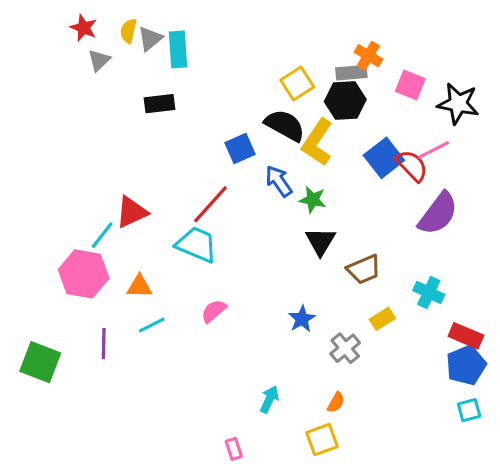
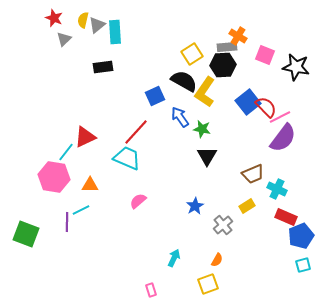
pink line: (433, 150) -> (280, 117), moved
brown trapezoid: (364, 269) -> (253, 174), moved
cyan line: (152, 325) -> (81, 210), moved
red rectangle: (466, 336) -> (286, 217), moved

